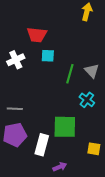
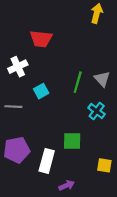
cyan square: (48, 56) -> (41, 91), moved, turned -32
gray line: (15, 109) -> (13, 107), moved
green square: (65, 127) -> (72, 141), size x0.7

